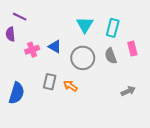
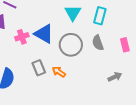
blue triangle: (55, 47) -> (44, 34), size x1.5
pink rectangle: (132, 49) -> (125, 45), moved
gray rectangle: (50, 82) -> (39, 68), turned -35

